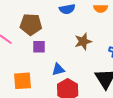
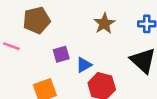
purple square: (39, 47) -> (61, 54), moved

